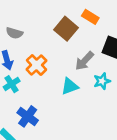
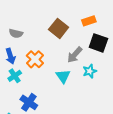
orange rectangle: (90, 17) -> (89, 21), moved, turned -48
cyan triangle: (70, 86) -> (63, 76), turned -42

